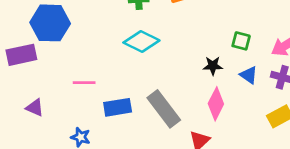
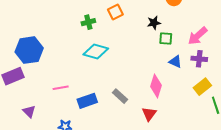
black star: (213, 66) -> (154, 23), moved
purple triangle: (35, 108) -> (29, 111), turned 32
gray rectangle: (164, 109) -> (120, 96), size x0.6

